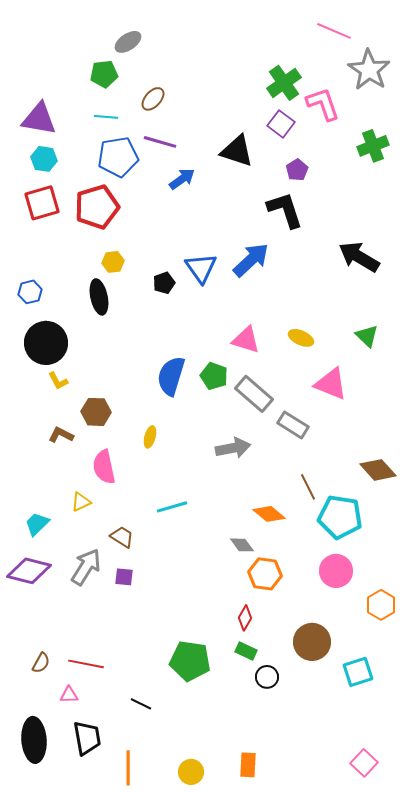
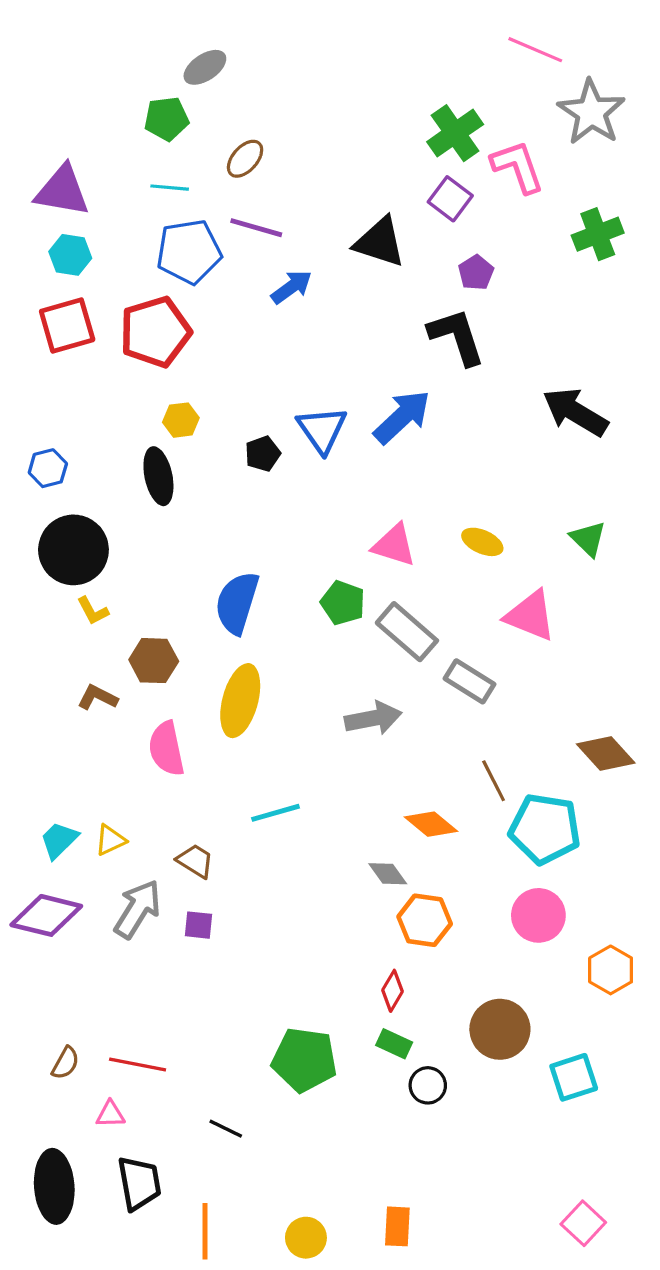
blue semicircle: (171, 376) -> (237, 603), moved
yellow ellipse: (150, 437) -> (240, 701), size x2.0
yellow triangle: (81, 502) -> (110, 840), moved

